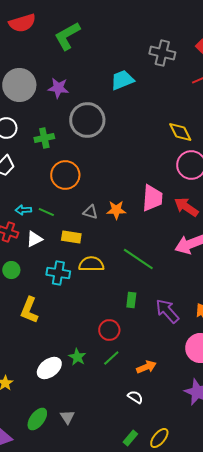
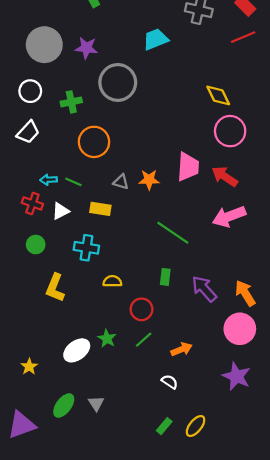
yellow semicircle: (91, 264) -> (112, 281), moved, size x0.7

